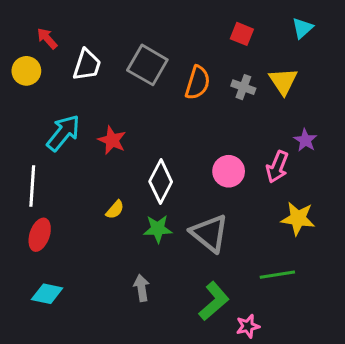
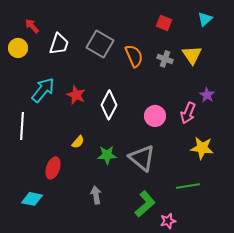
orange semicircle: (198, 83) -> (134, 56), turned -40
white diamond: (161, 182) -> (109, 105), moved
red ellipse: (40, 235) -> (53, 168), moved

